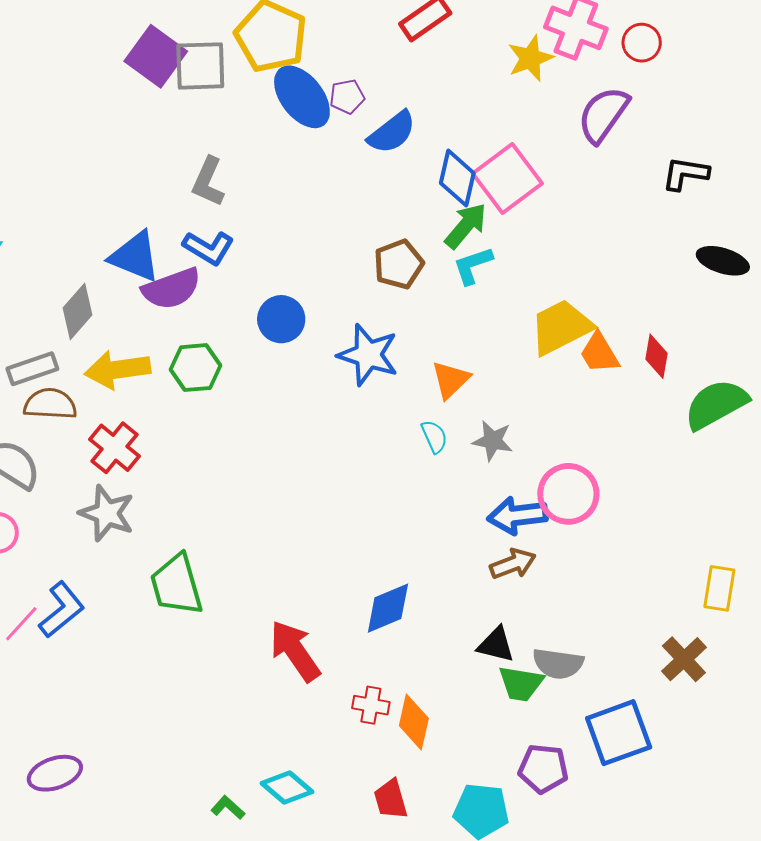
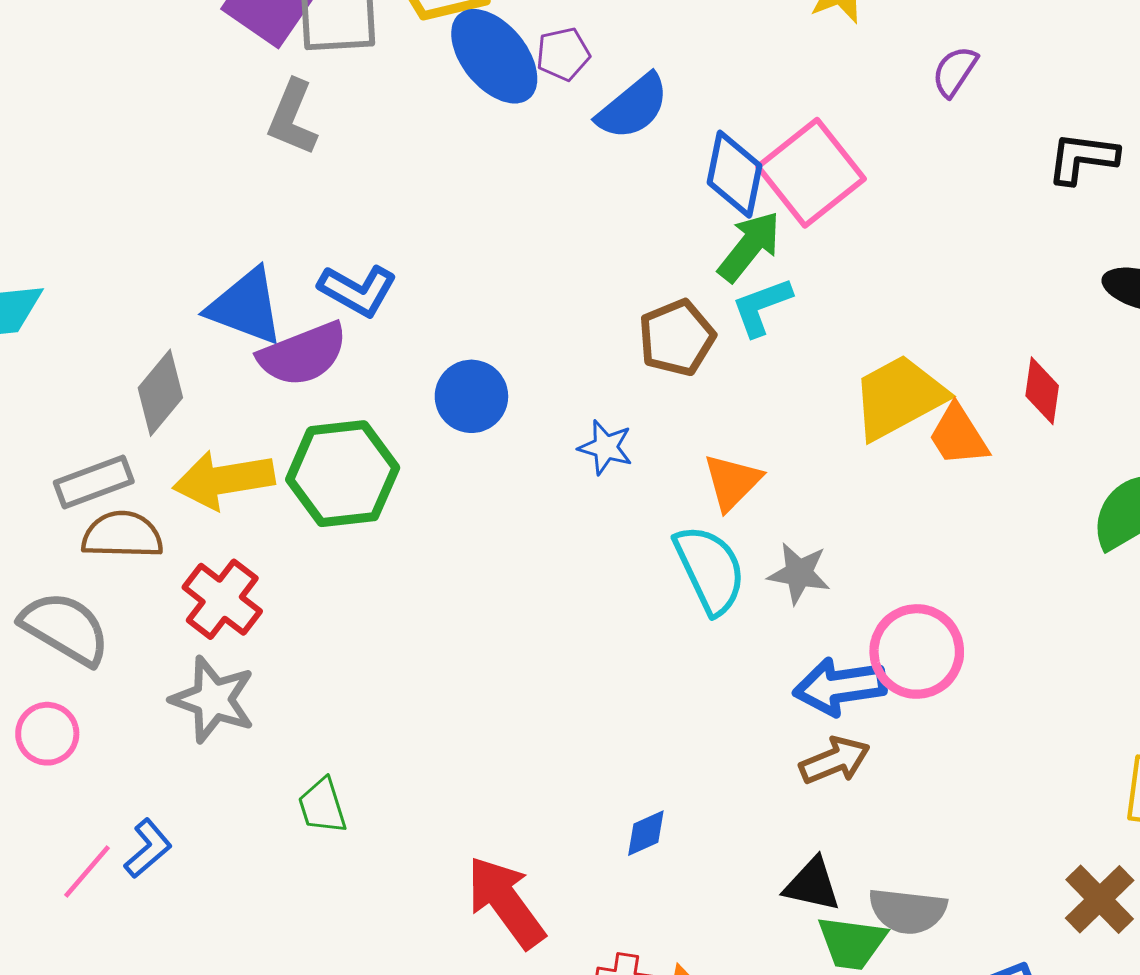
purple semicircle: (603, 115) -> (955, 71), size x0.6
gray L-shape: (208, 182) -> (292, 118), moved
brown pentagon: (399, 264) -> (677, 338), moved
blue star: (368, 355) -> (606, 447), size x0.6
red diamond: (657, 356) -> (1042, 391), moved
green hexagon: (196, 368) -> (343, 474), size x1.4
cyan semicircle: (434, 437) -> (710, 569), size x1.8
green trapezoid: (177, 585) -> (322, 806), size x0.6
blue diamond: (388, 608) -> (646, 833), size x0.6
blue L-shape: (62, 610) -> (148, 848), size x0.7

